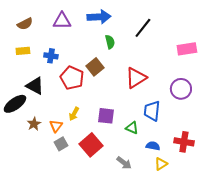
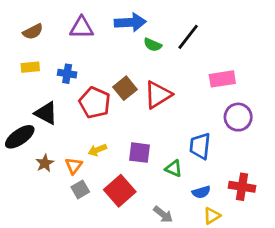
green semicircle: (110, 42) -> (153, 45), moved, turned 128
pink rectangle: (187, 49) -> (222, 79), moved
red triangle: (136, 78) -> (158, 95), moved
yellow arrow: (74, 114) -> (97, 150), turned 40
blue semicircle: (153, 146) -> (201, 192), turned 152

